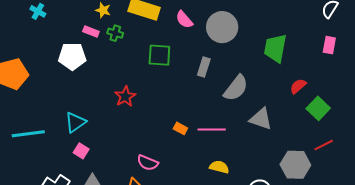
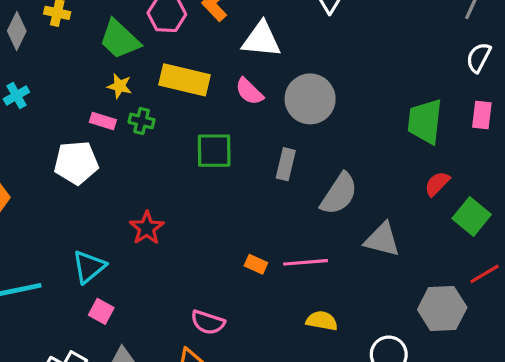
cyan cross: (38, 11) -> (16, 95), turned 35
green trapezoid: (275, 48) -> (425, 121), moved
red star: (125, 97) -> (147, 228), moved

